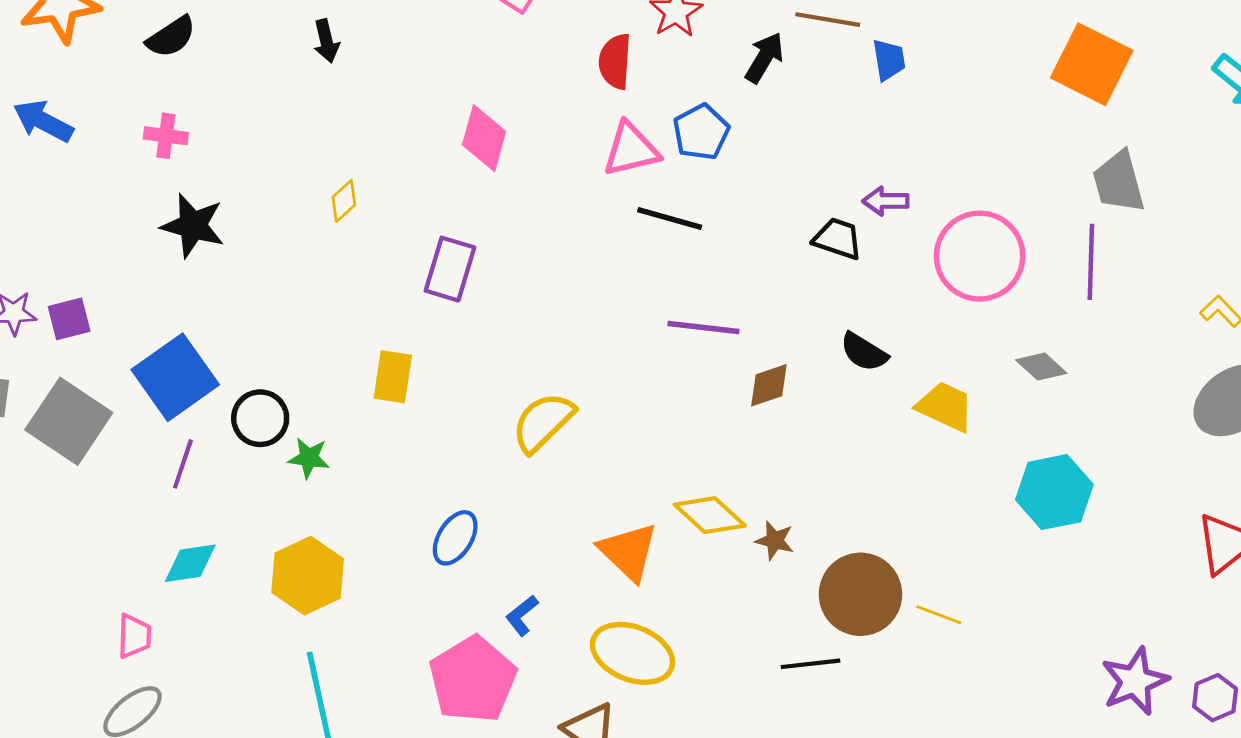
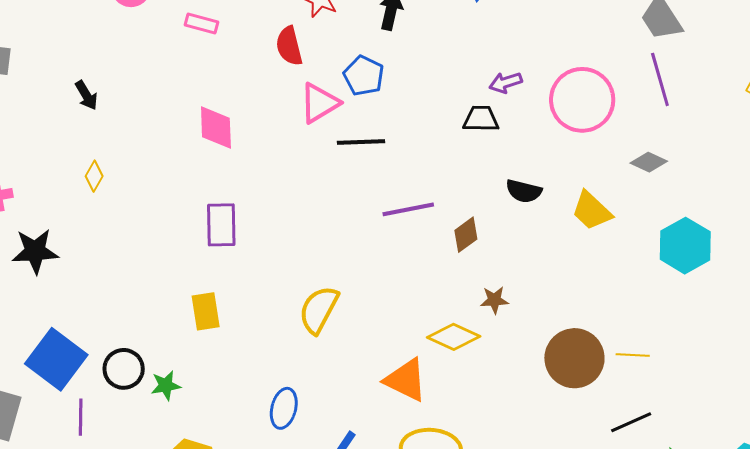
yellow diamond: (344, 201) -> (94, 176), moved
yellow trapezoid: (945, 407) -> (592, 211), turned -144
brown star: (775, 540) -> (494, 300), moved
black line: (811, 664) -> (631, 422), moved

